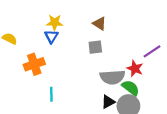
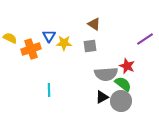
yellow star: (55, 23) -> (64, 43), moved
purple line: (152, 51) -> (145, 39), moved
orange cross: (34, 64) -> (31, 49), moved

